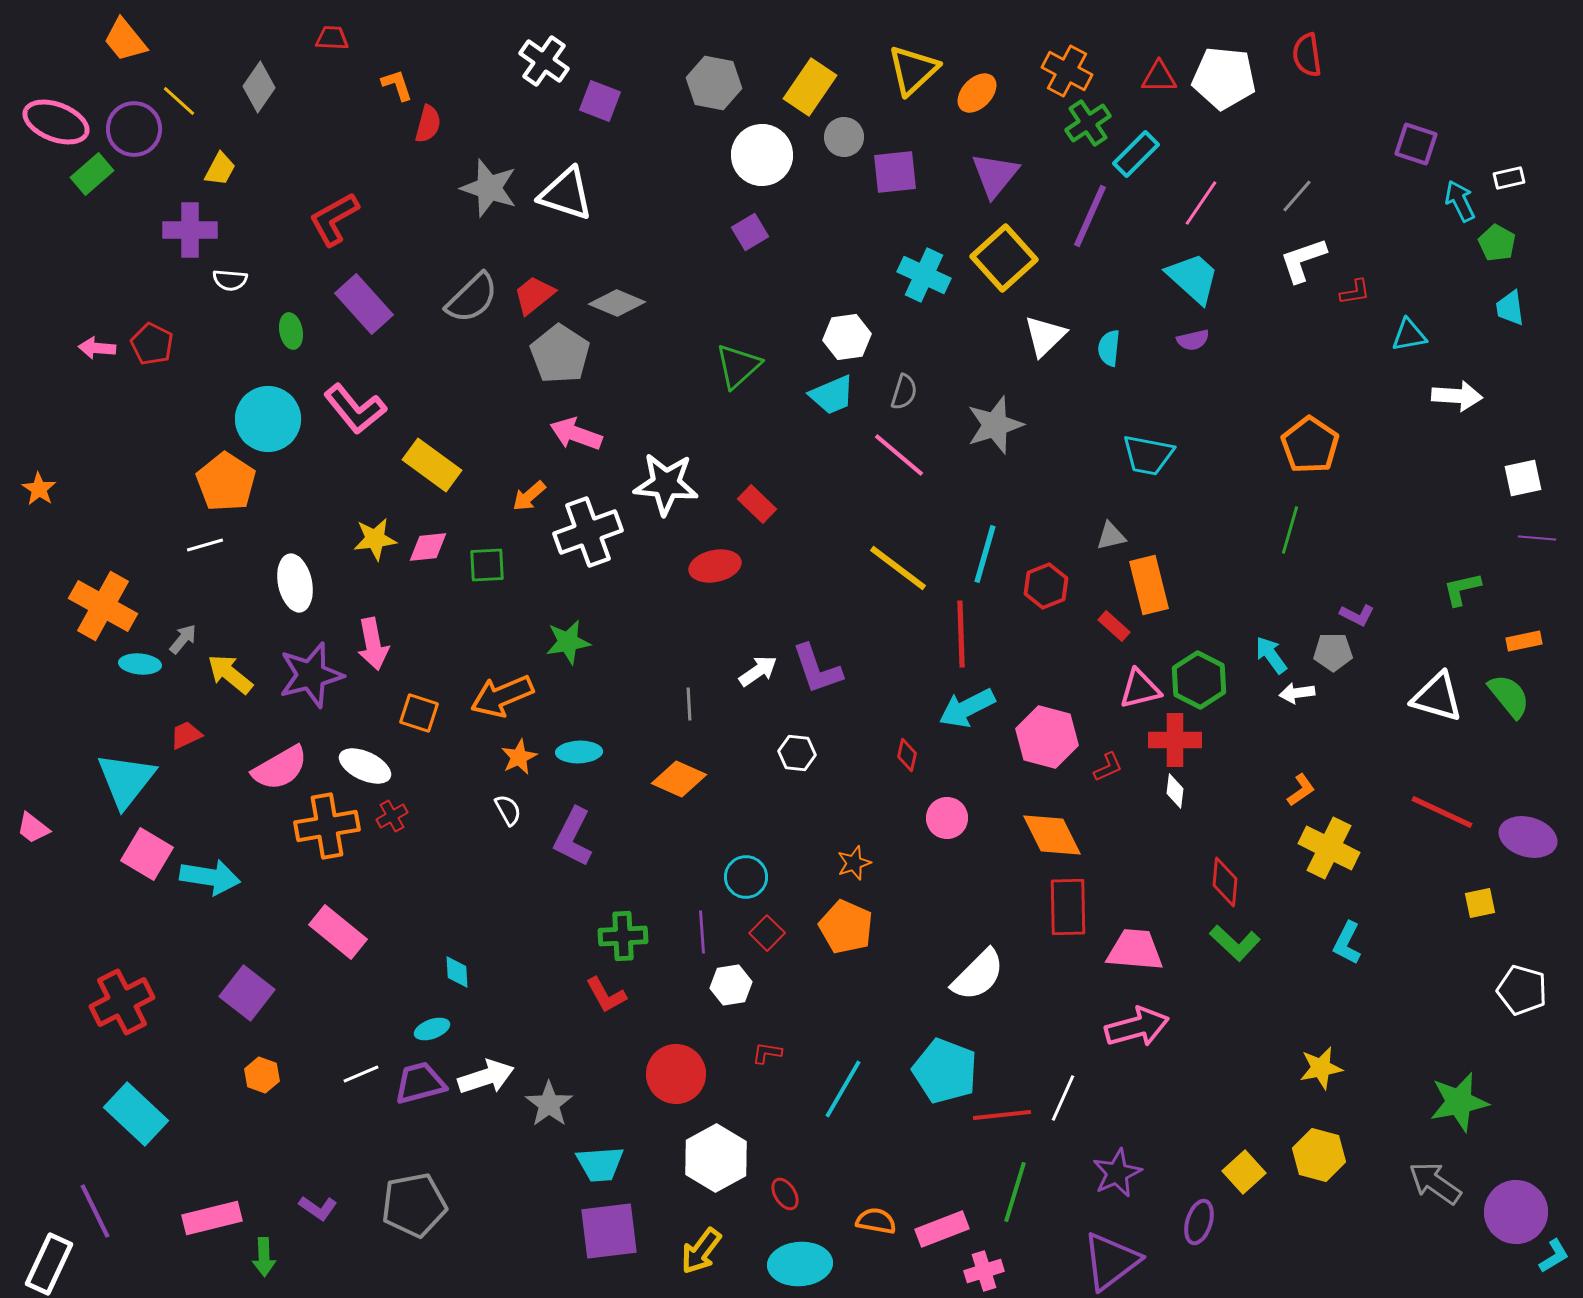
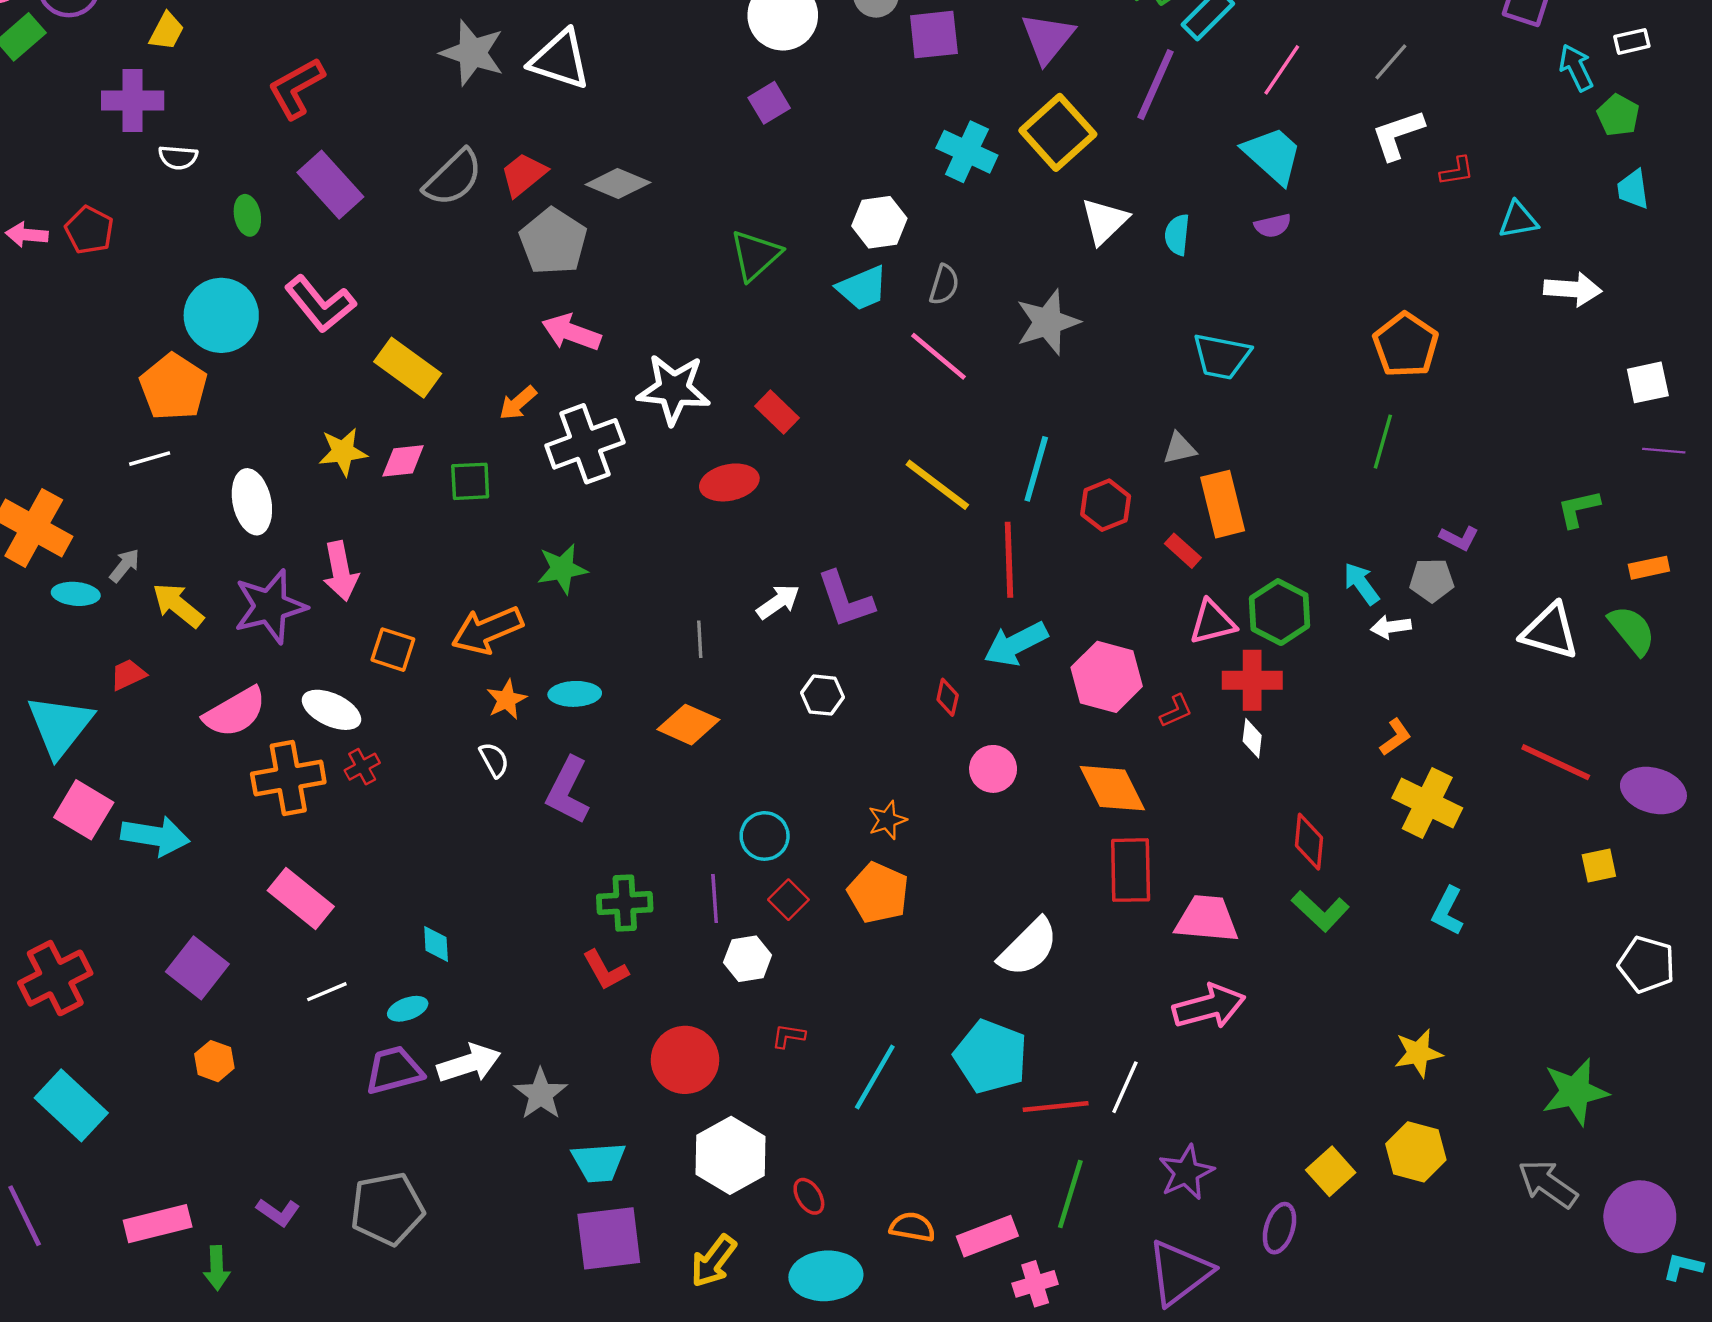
white line: (361, 1074) -> (327, 992), moved
cyan L-shape: (1554, 1256) -> (1683, 1267), turned -135

